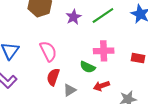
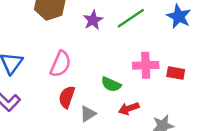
pink semicircle: (48, 51) -> (61, 64), turned 50
pink cross: (104, 51) -> (146, 65), moved

